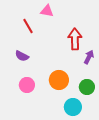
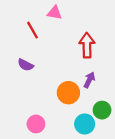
purple arrow: (89, 57) -> (89, 80), moved
pink circle: (27, 85) -> (36, 124), moved
green circle: (87, 87) -> (102, 110), moved

